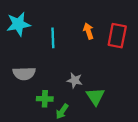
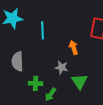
orange arrow: (88, 31) -> (74, 47), moved
gray semicircle: (24, 74) -> (18, 61), turned 90

